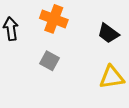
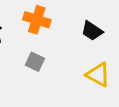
yellow triangle: (112, 77) -> (98, 75), turned 40

